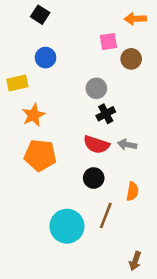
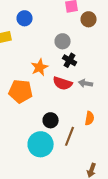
black cross: (106, 114) -> (70, 60), turned -32
orange star: (33, 115) -> (40, 67), moved
black circle: (94, 178) -> (51, 120), moved

